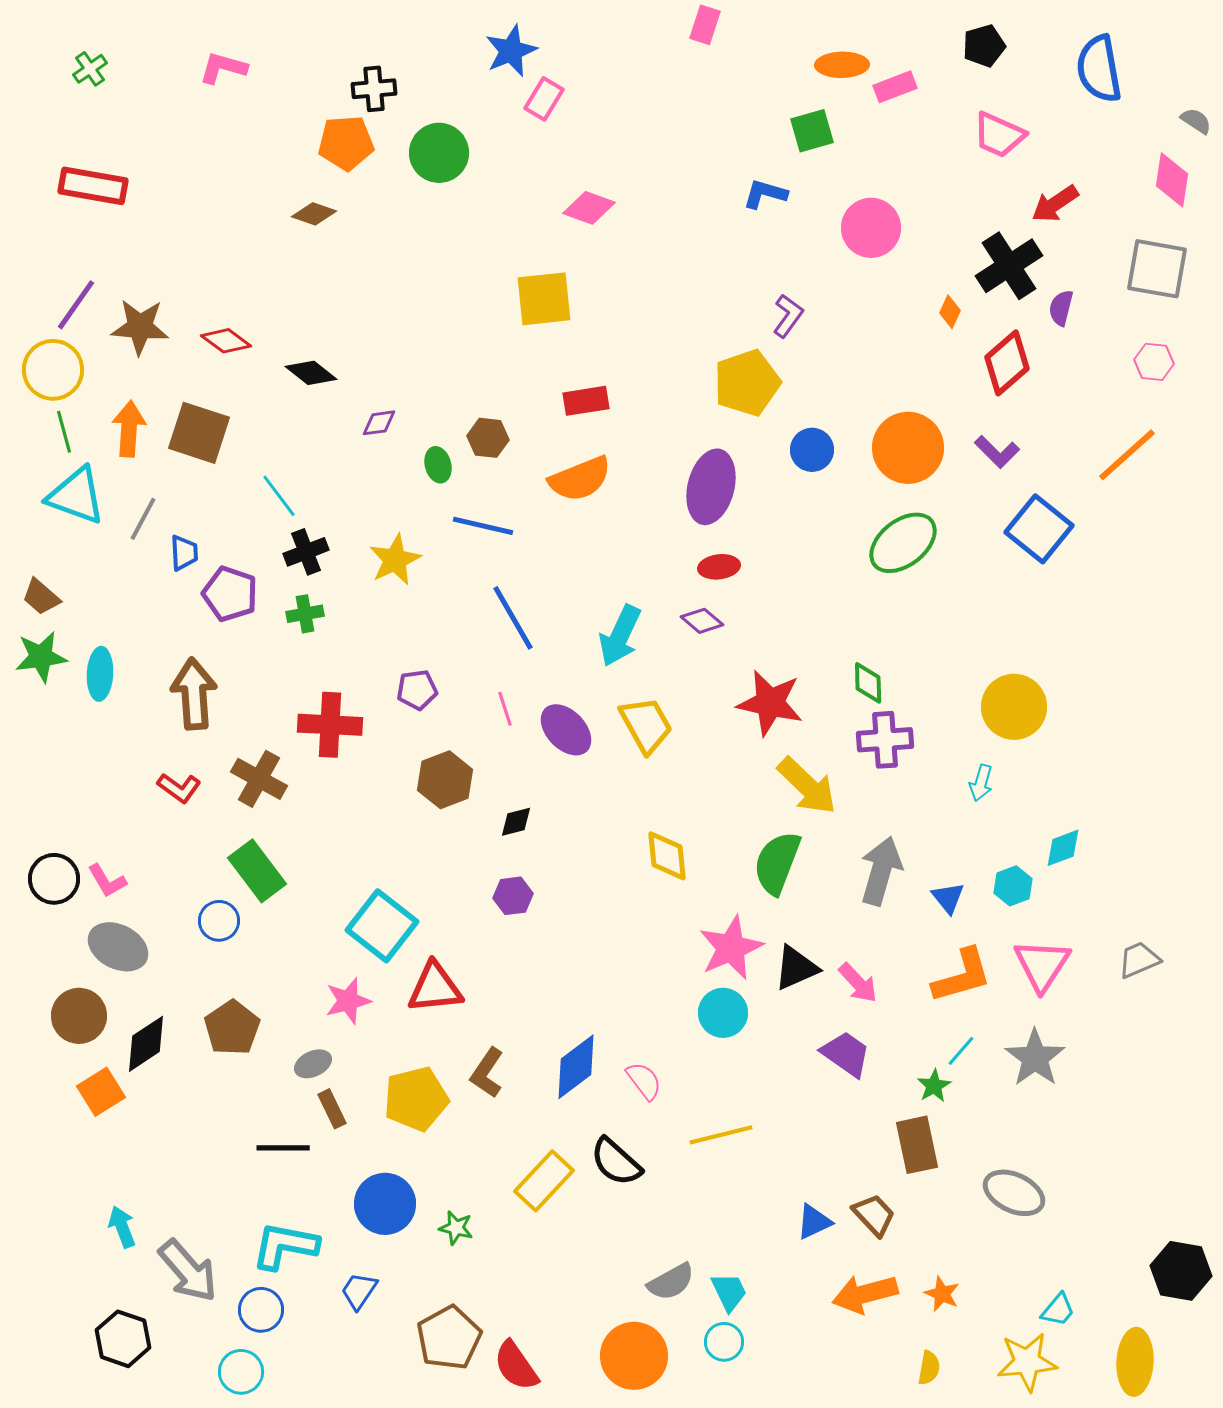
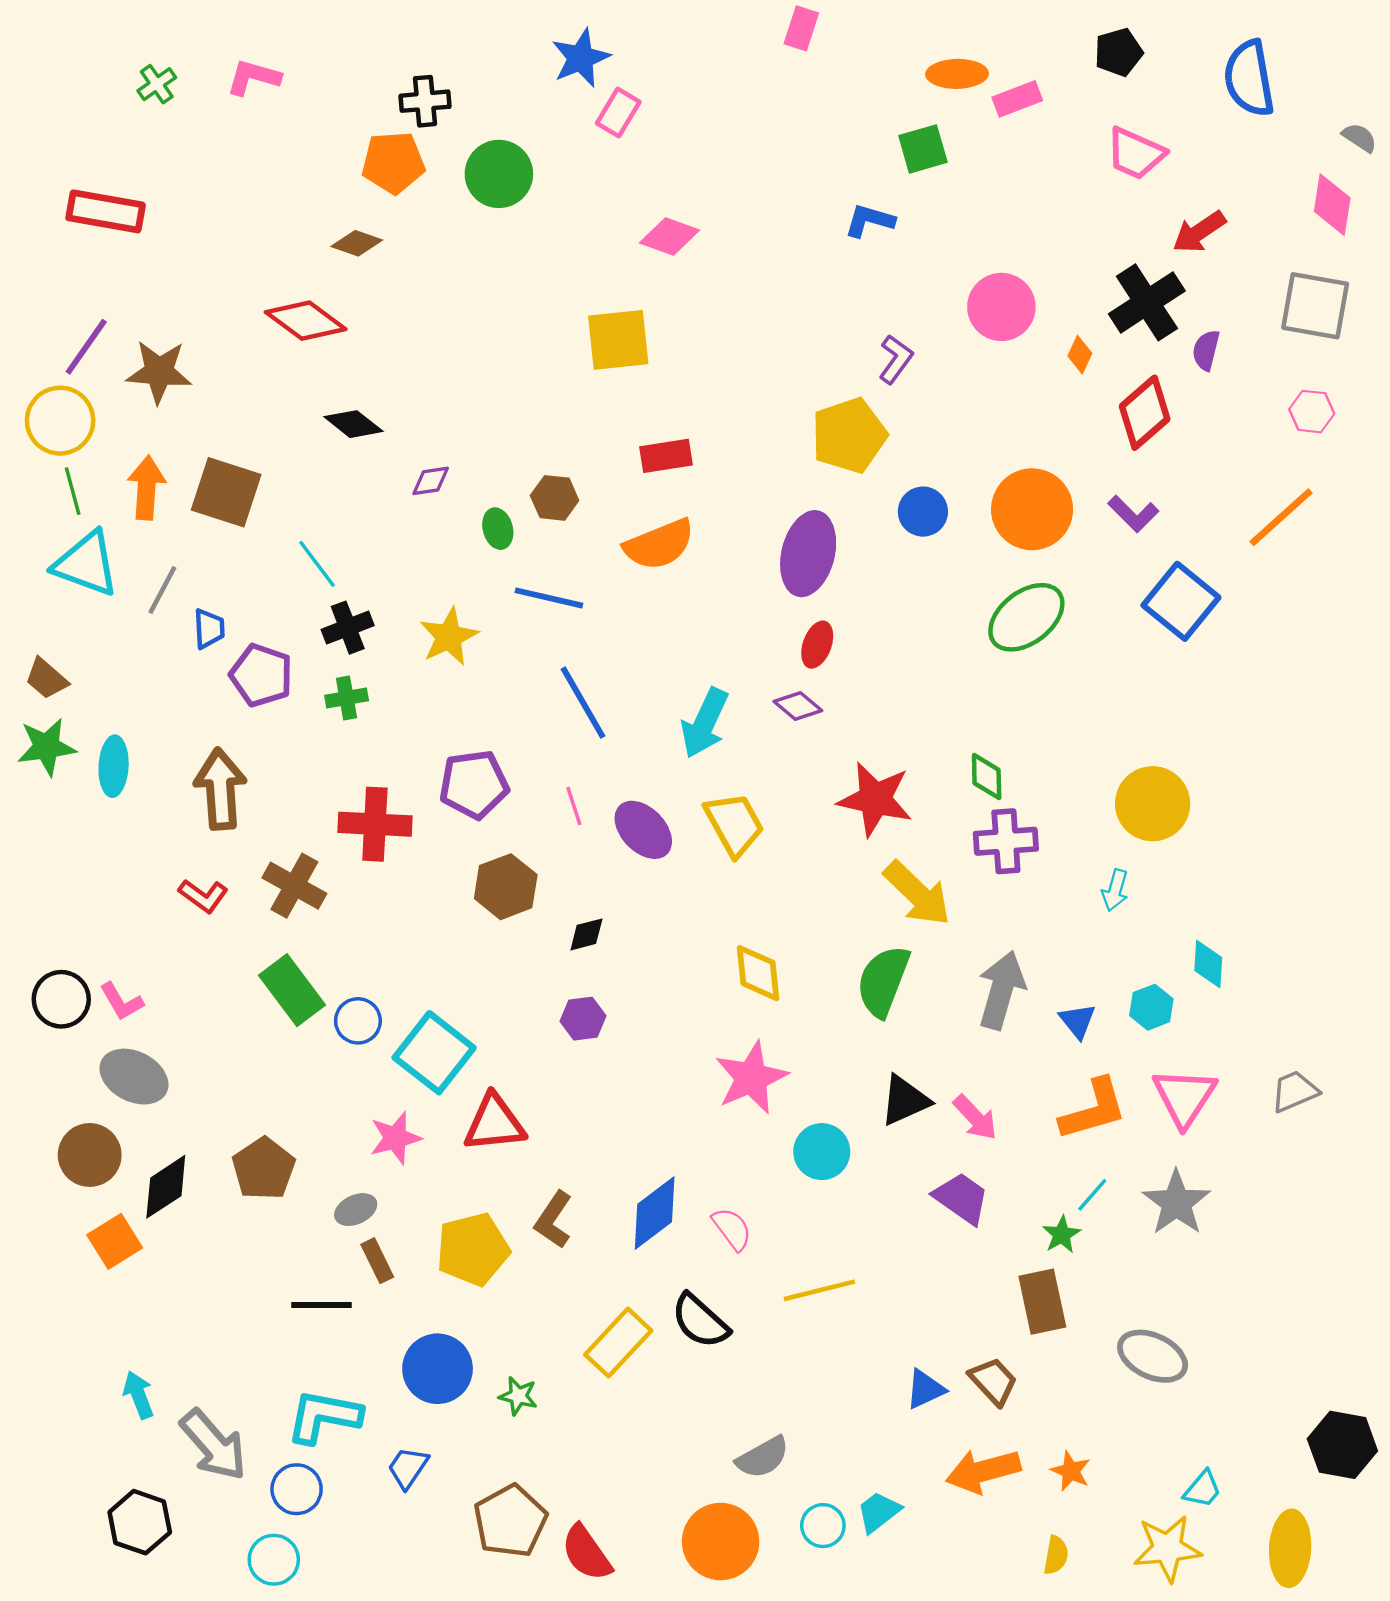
green cross: (90, 69) -> (157, 84), moved
pink circle: (871, 228) -> (1001, 307), moved
red diamond: (226, 341) -> (306, 321), moved, size x1.4
red ellipse: (719, 567) -> (817, 645), turned -63
purple pentagon: (417, 690) -> (474, 784), size x1.5
cyan diamond: (1063, 848) -> (1208, 964), turned -66
blue circle: (219, 921) -> (358, 1021), moved
pink star: (731, 948) -> (751, 1078), moved
cyan trapezoid: (729, 1292) -> (879, 1512), moved, turned -102

